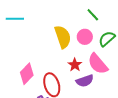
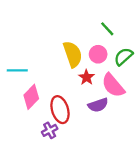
cyan line: (15, 19) -> (17, 70), moved
red star: (75, 65) -> (87, 77), moved

